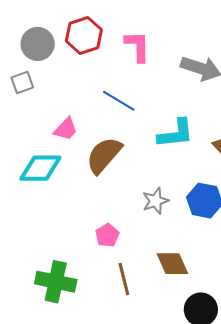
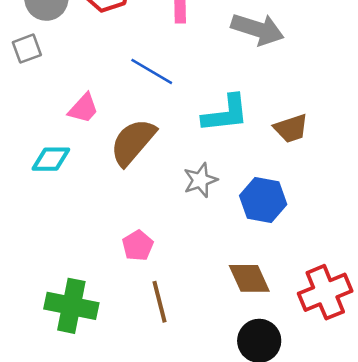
cyan diamond: (40, 168) -> (51, 159), size x0.7
gray star: (155, 201) -> (200, 180), moved
brown diamond: (172, 264) -> (249, 278), moved

